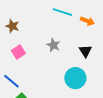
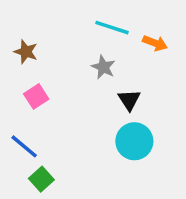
gray star: (53, 45) -> (103, 67), moved
black triangle: (85, 51) -> (129, 100), moved

